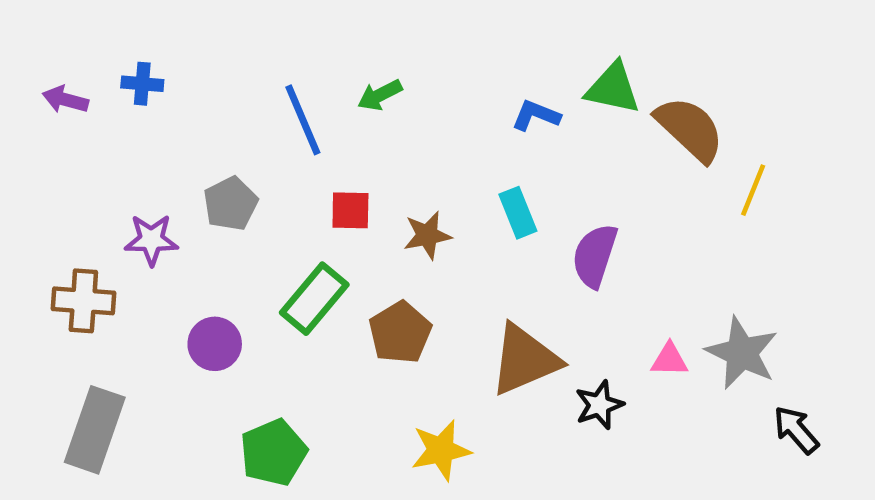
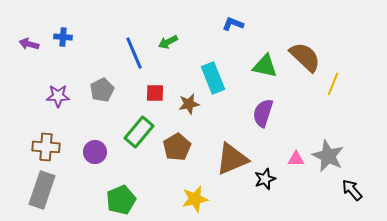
green triangle: (613, 88) -> (265, 66), moved
blue L-shape: (536, 115) -> (233, 24), moved
cyan rectangle: (518, 213) -> (213, 78), moved, size x1.4
purple star: (151, 240) -> (58, 96), moved
brown cross: (83, 301) -> (46, 147), moved

